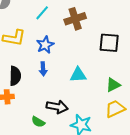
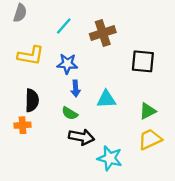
blue star: (45, 45) -> (67, 64), turned 30
blue arrow: (43, 69) -> (76, 89), moved
green semicircle: (38, 122) -> (70, 113), moved

